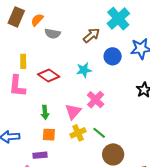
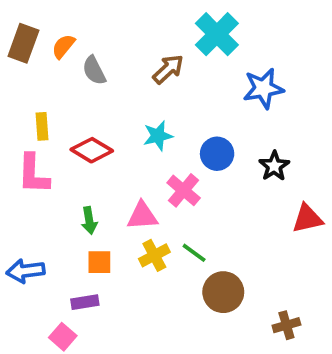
gray semicircle: (53, 34) -> (94, 70), turned 56
blue circle: (113, 56) -> (217, 154), moved
pink triangle: (73, 112) -> (142, 216), turned 48

